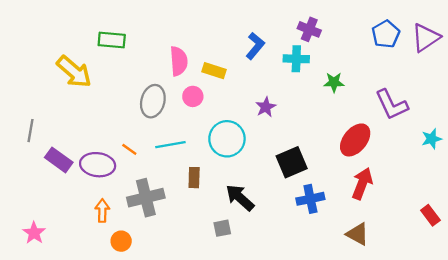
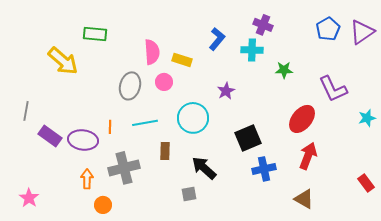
orange line: (129, 149) -> (110, 127), turned 56

